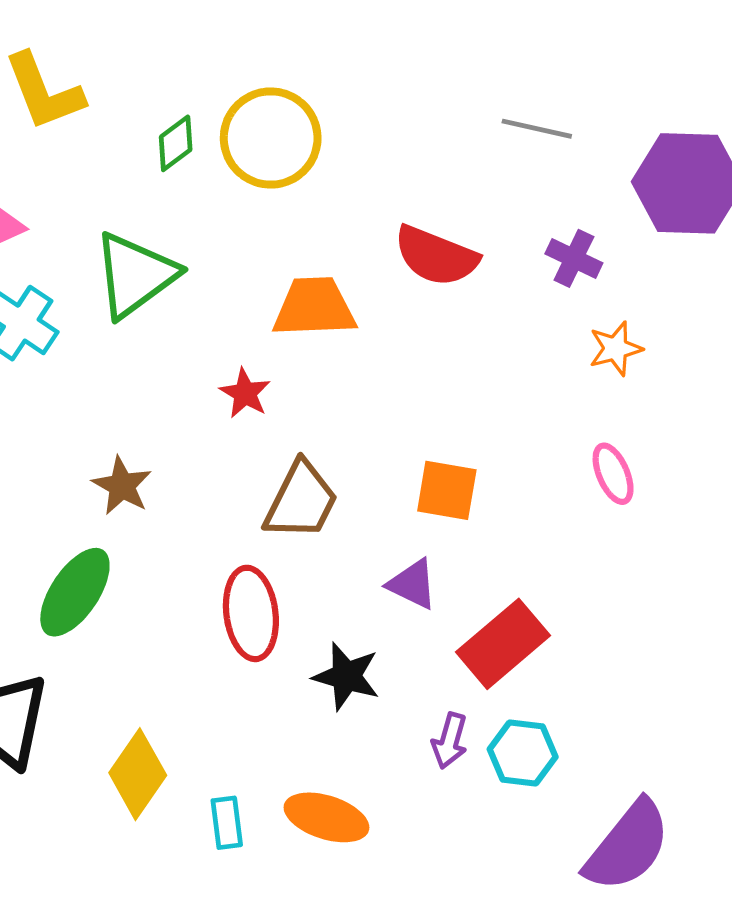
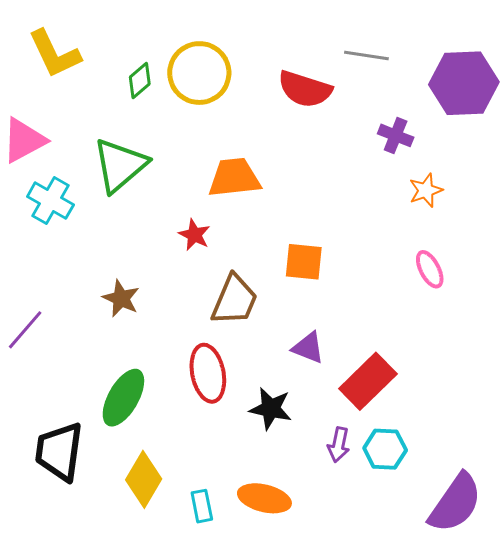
red semicircle: (436, 256) -> (305, 89), moved
orange square: (447, 490) -> (304, 262), moved
green ellipse: (75, 592) -> (123, 398), moved

